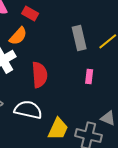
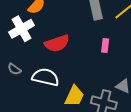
red semicircle: (40, 75) -> (57, 43), turned 75

